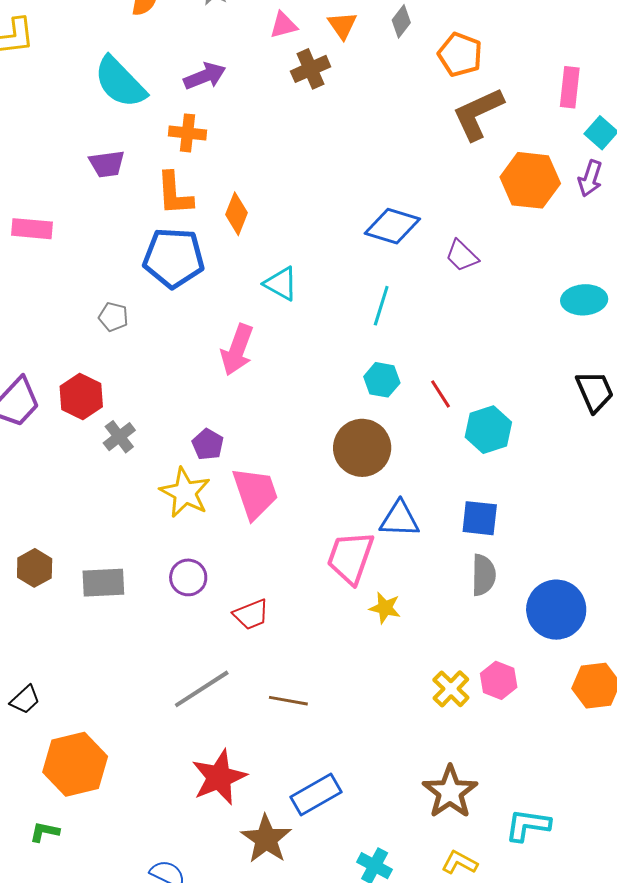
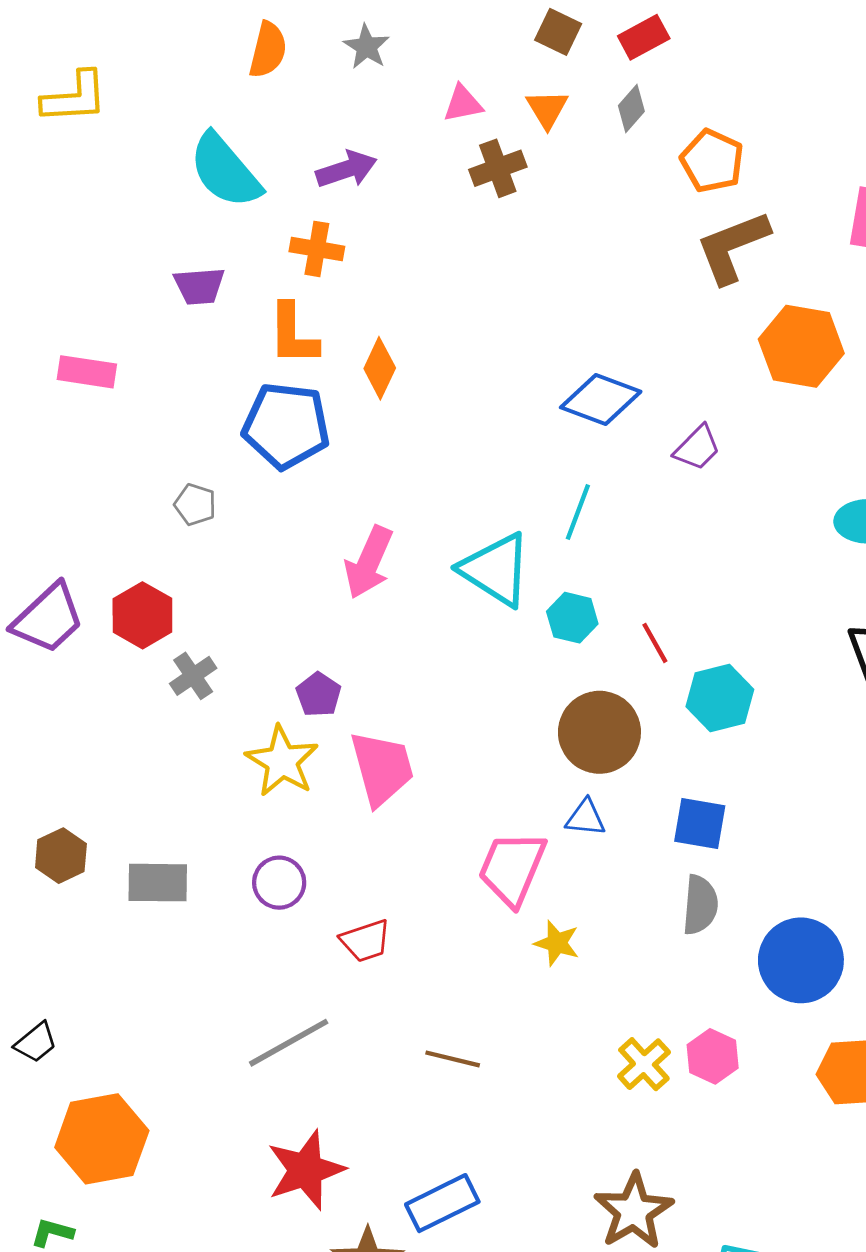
purple trapezoid: (462, 256) -> (697, 448), turned -93
cyan triangle: (281, 284) -> (496, 570), moved, size x1.5
brown circle: (362, 448) -> (599, 732), moved
blue triangle: (400, 519) -> (586, 818), size x0.7
brown line: (288, 701) -> (453, 1059), moved

